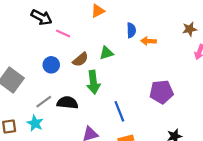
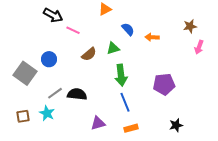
blue semicircle: (131, 30) -> (128, 29), moved, turned -40
blue circle: (51, 65) -> (49, 59), moved
green arrow: (93, 82) -> (121, 75), moved

